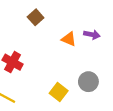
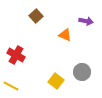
purple arrow: (92, 35) -> (86, 21), moved

